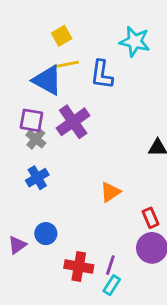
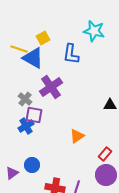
yellow square: (62, 36) -> (43, 38), moved
yellow line: (66, 64) -> (19, 49), moved, turned 30
purple square: (32, 120) -> (34, 115), moved
red rectangle: (150, 218) -> (105, 154), turned 64

